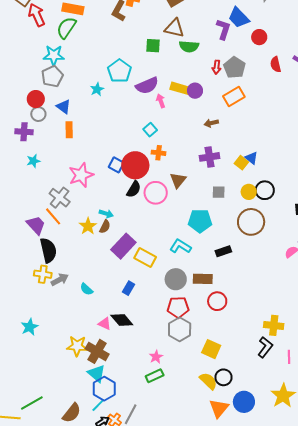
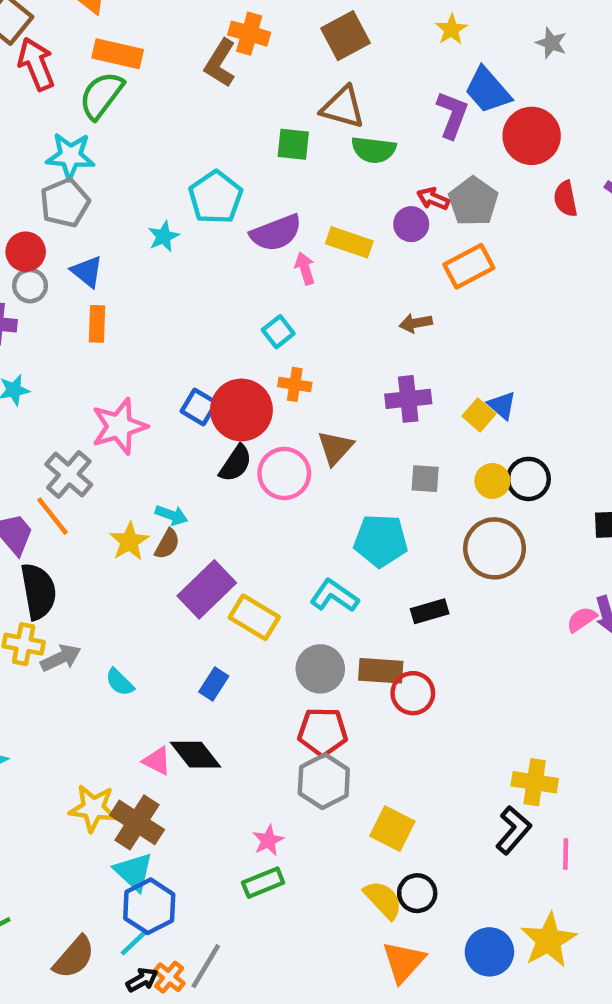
red circle: (259, 37) -> (532, 136), size x1.6
red arrow: (217, 67) -> (433, 199), turned 104
purple circle: (195, 91) -> (411, 224), moved
red circle: (217, 301) -> (413, 693), moved
blue circle: (244, 402) -> (489, 952), moved

